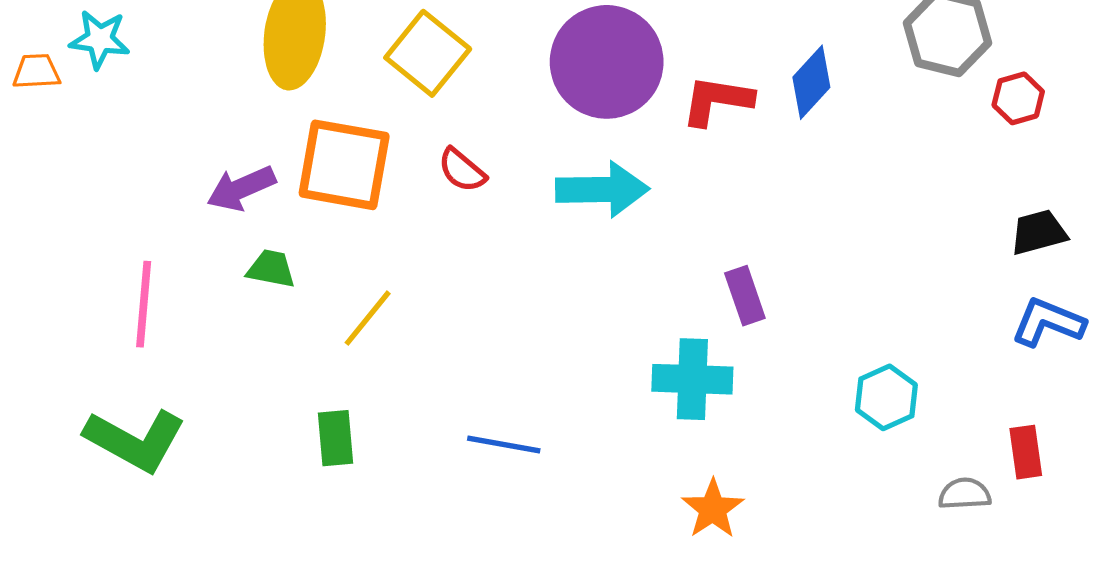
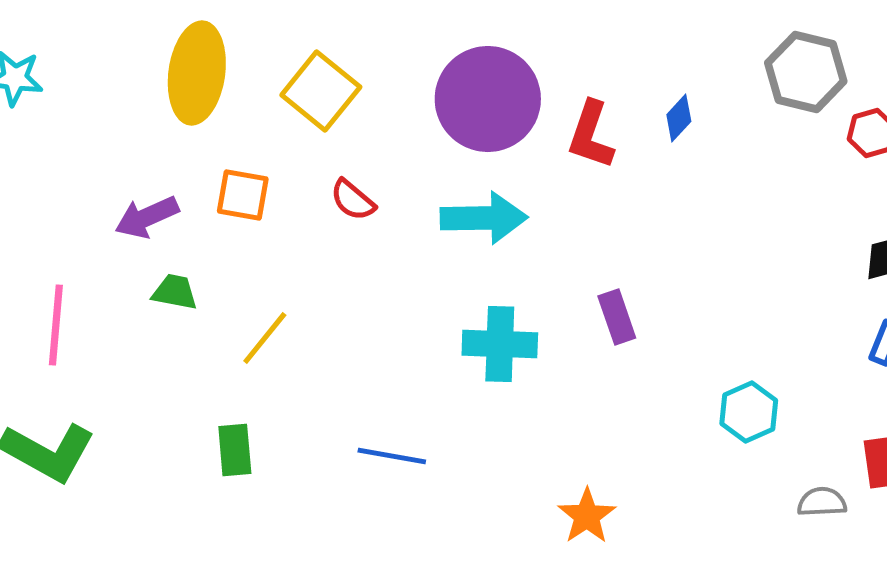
blue diamond: (811, 82) -> (679, 118), size x0.7
red L-shape: (717, 100) -> (591, 135), turned -80
orange square: (344, 165) -> (243, 195), size x0.6
cyan cross: (692, 379) -> (500, 344), moved

